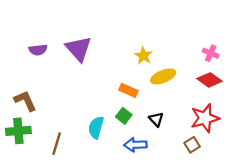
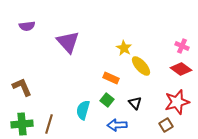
purple semicircle: (38, 50) -> (27, 26), moved
yellow ellipse: (163, 76) -> (141, 66), turned 70
green cross: (18, 131) -> (22, 124), moved

